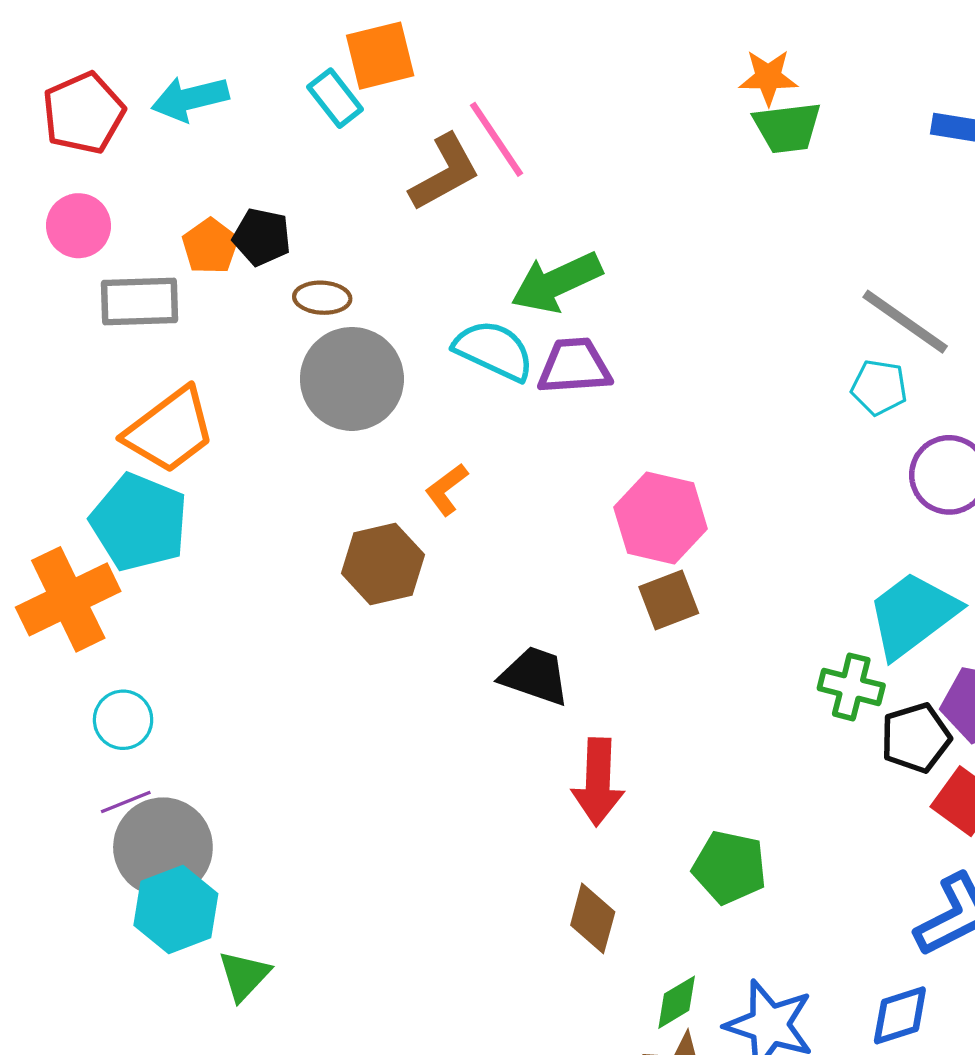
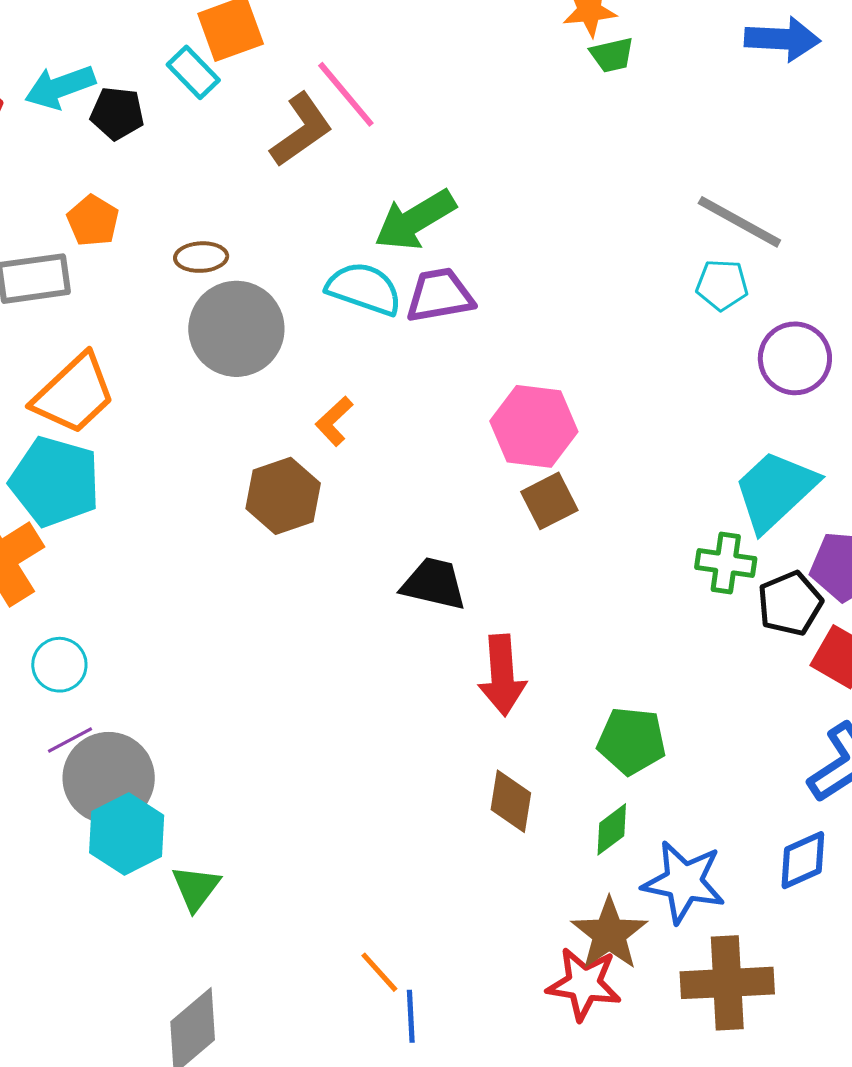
green trapezoid: (787, 128) -> (612, 55), size x0.7
black pentagon: (262, 237) -> (117, 113), moved
green diamond: (677, 1002) -> (612, 829), moved

